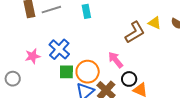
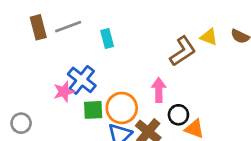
cyan rectangle: (86, 11) -> (107, 38), moved
pink star: (33, 56) -> (64, 92), moved
pink arrow: (116, 60) -> (159, 90), turned 42

